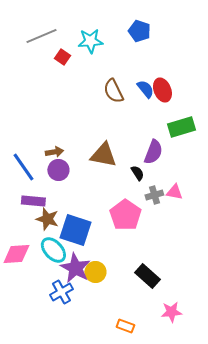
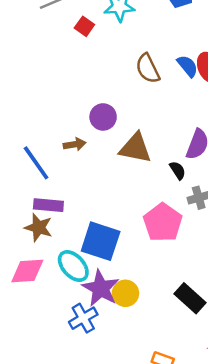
purple circle: (58, 170) -> (103, 117), moved
brown star: (47, 219) -> (39, 227), moved

